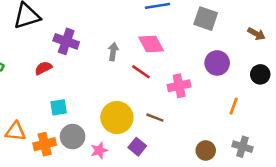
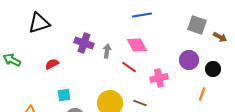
gray square: (206, 19) -> (197, 25), moved
purple cross: (66, 41) -> (84, 43), moved
black circle: (260, 74) -> (213, 69), moved

